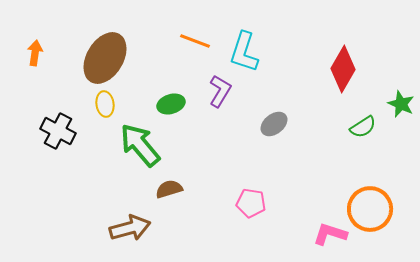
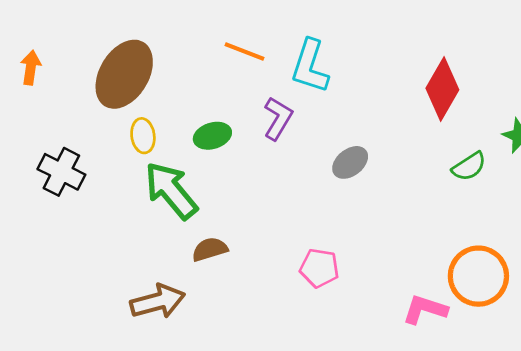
yellow ellipse: (105, 104) -> (143, 136), moved

